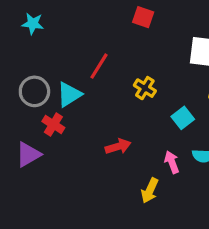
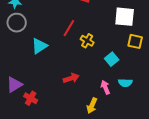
red line: (99, 66) -> (69, 28), moved
gray circle: (34, 91) -> (17, 23), moved
red cross: (53, 124) -> (31, 98), moved

